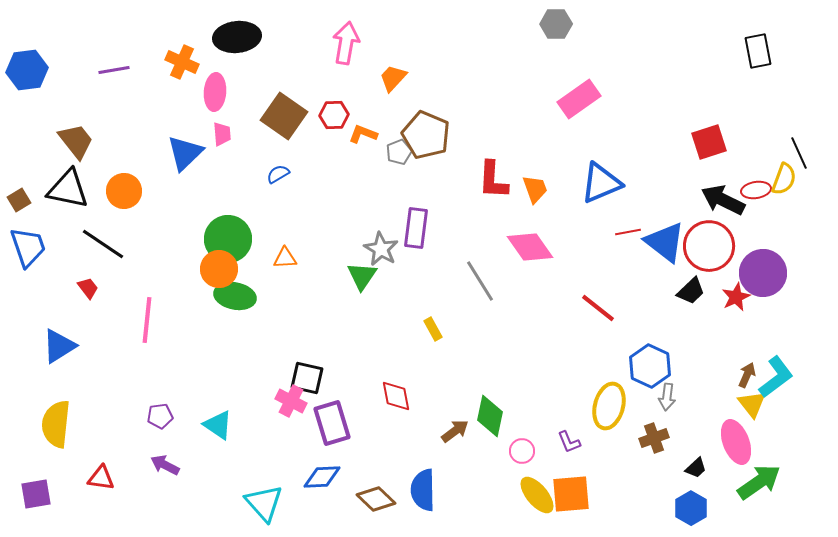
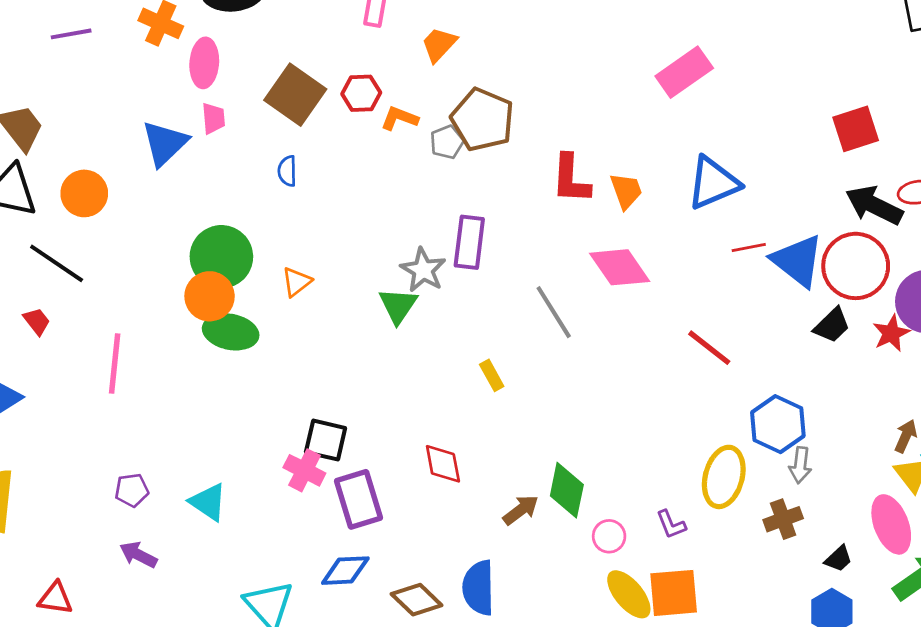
blue semicircle: (278, 174) -> (287, 171), turned -60
orange triangle: (285, 258) -> (297, 282), turned -35
red triangle: (101, 478) -> (55, 598), moved

